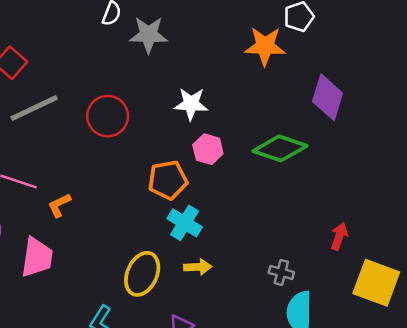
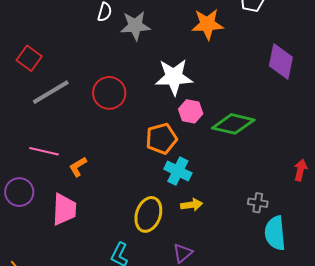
orange star: (265, 46) -> (207, 24), moved
white star: (191, 104) -> (174, 77), size x1.4
green diamond: (280, 148) -> (233, 124), moved

